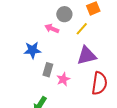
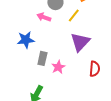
purple triangle: (87, 56) -> (80, 42), turned -30
red semicircle: (99, 83) -> (95, 69), size x0.7

